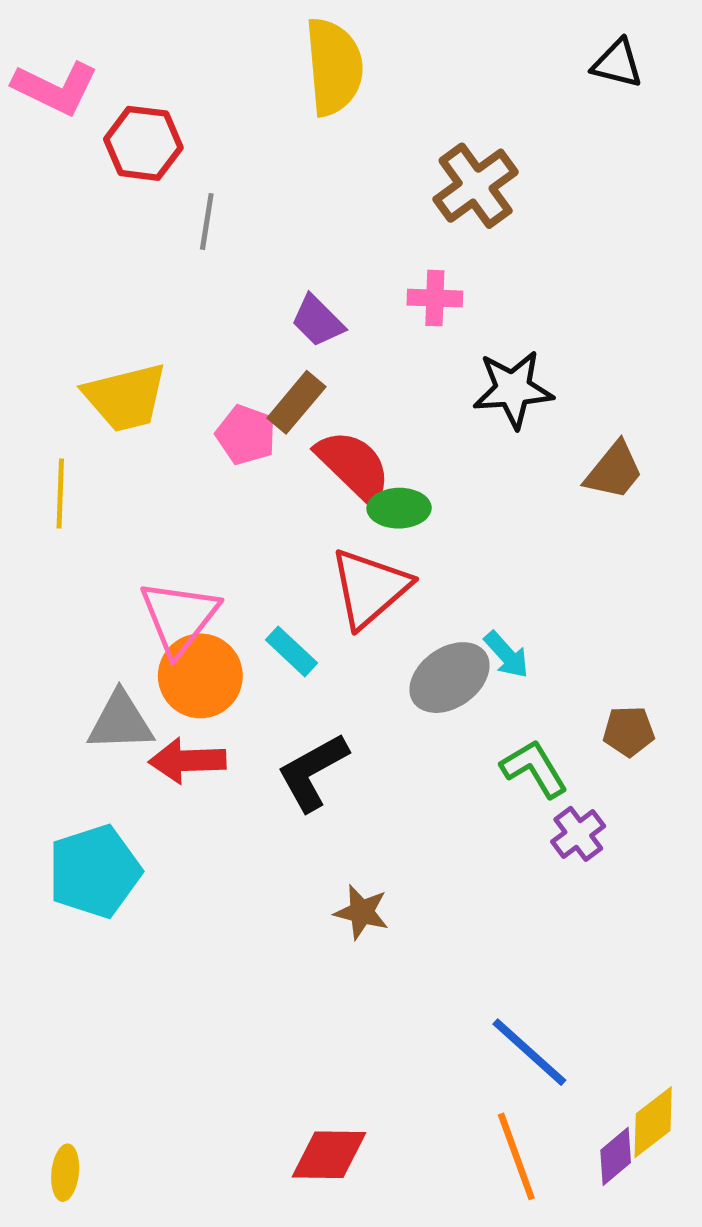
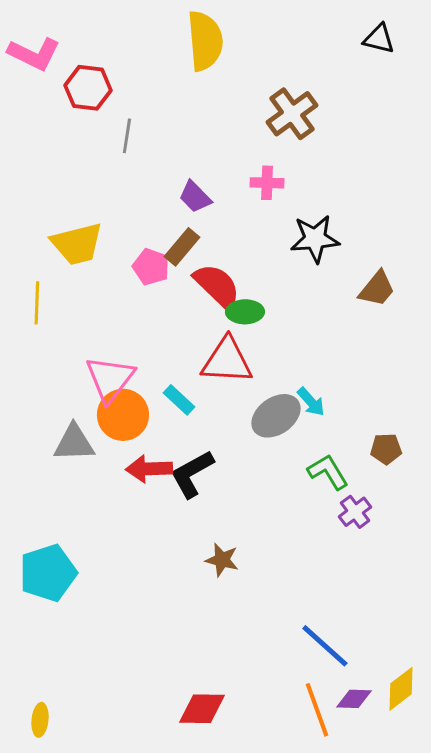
red triangle: (370, 588) -> (227, 361), turned 44
red arrow: (187, 761) -> (149, 469), moved
cyan pentagon: (94, 871) -> (48, 573), moved
purple diamond: (616, 1156) -> (354, 699), moved, turned 42

